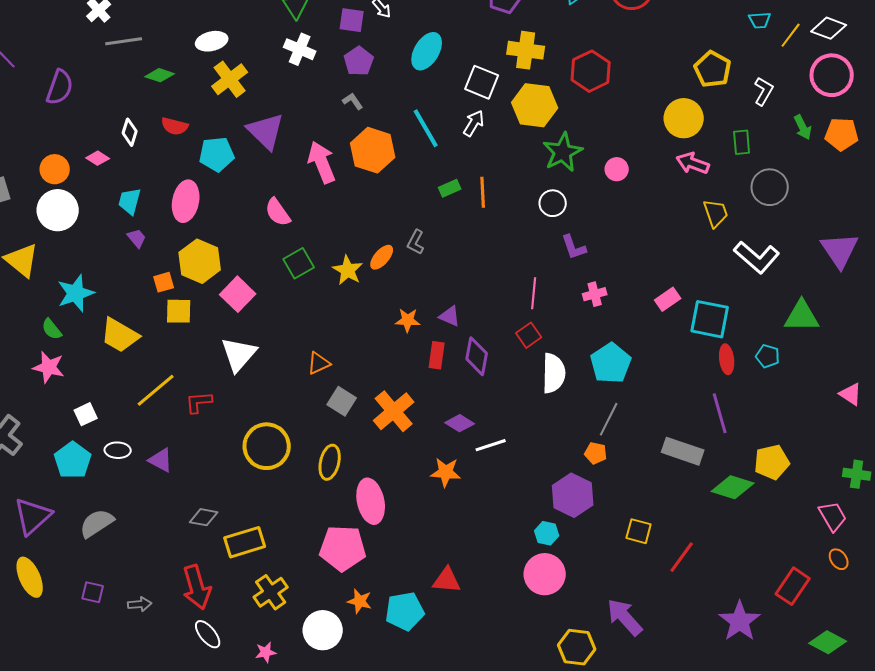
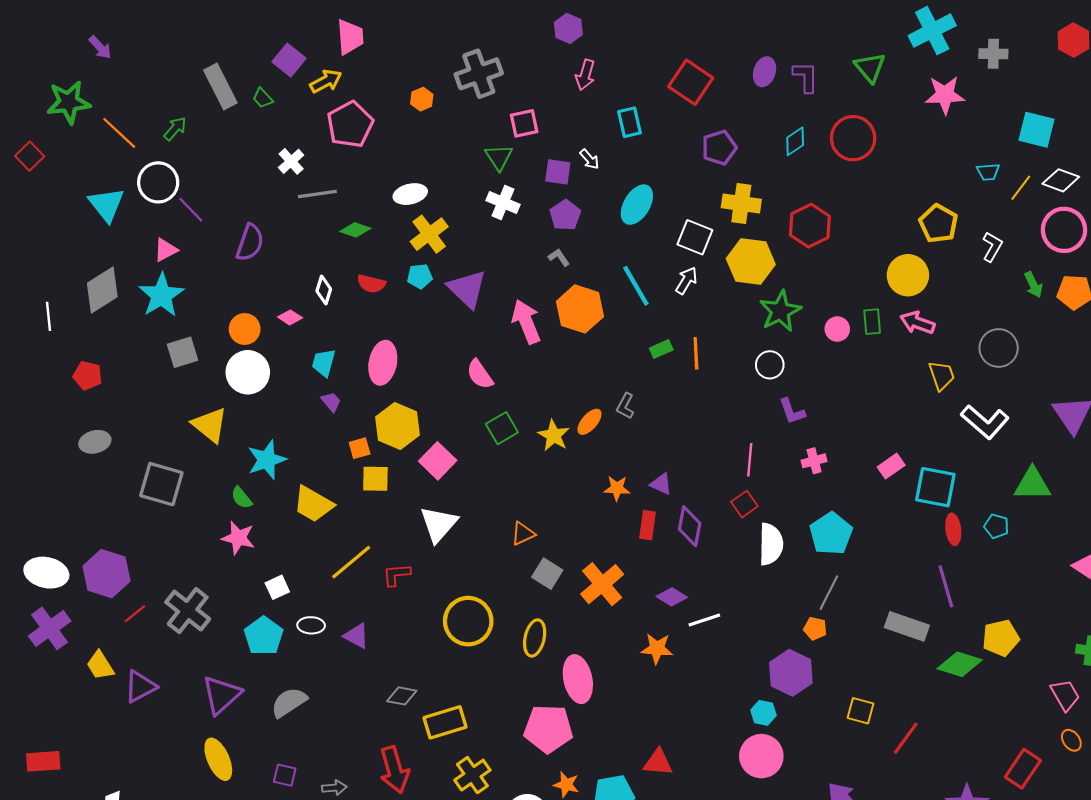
green rectangle: (742, 142) -> (872, 322), moved
cyan pentagon: (217, 154) -> (420, 276), moved, size x0.7

